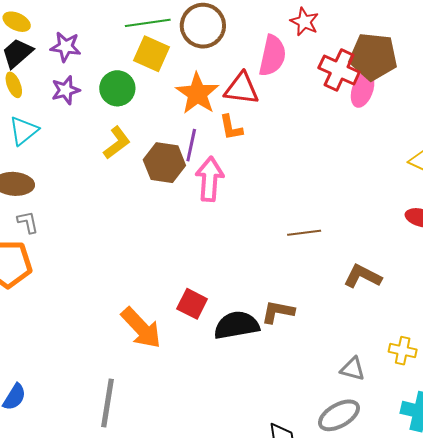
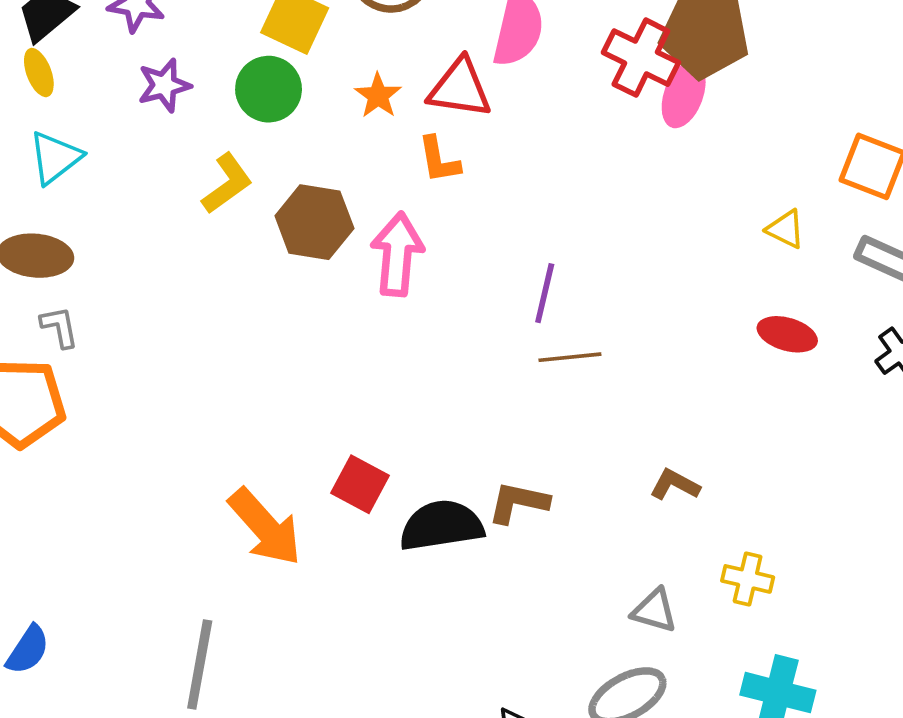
green circle: (117, 88) -> (269, 89), moved
purple star: (66, 90) -> (164, 85), moved
orange star: (197, 94) -> (378, 96), size x0.6
purple line: (191, 145) -> (545, 293), moved
brown L-shape: (363, 276) -> (675, 485), moved, size x0.7

